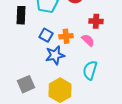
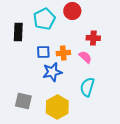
blue square: (46, 35) -> (43, 52), turned -32
gray square: (26, 84) -> (23, 101), turned 36

